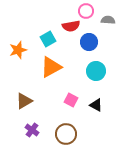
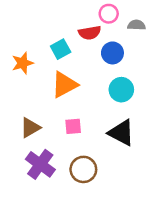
pink square: (71, 100) -> (73, 126), moved, turned -32
black triangle: (96, 105) -> (121, 133), size x1.6
purple cross: (32, 130) -> (40, 164), size x1.6

